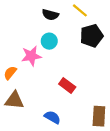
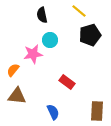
black semicircle: (50, 15) -> (42, 15), moved, turned 63
blue semicircle: (52, 117) -> (53, 112), turned 35

